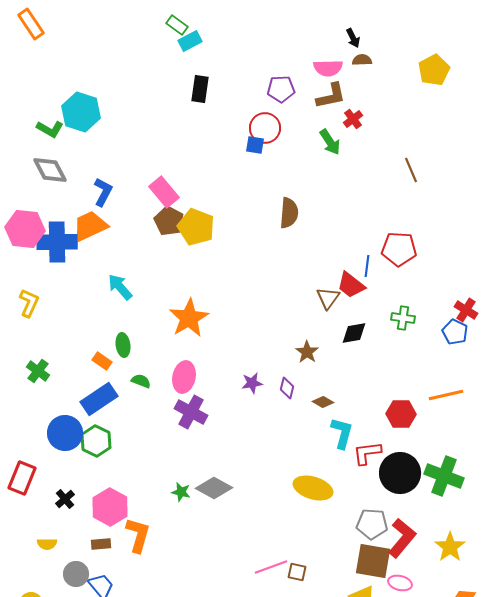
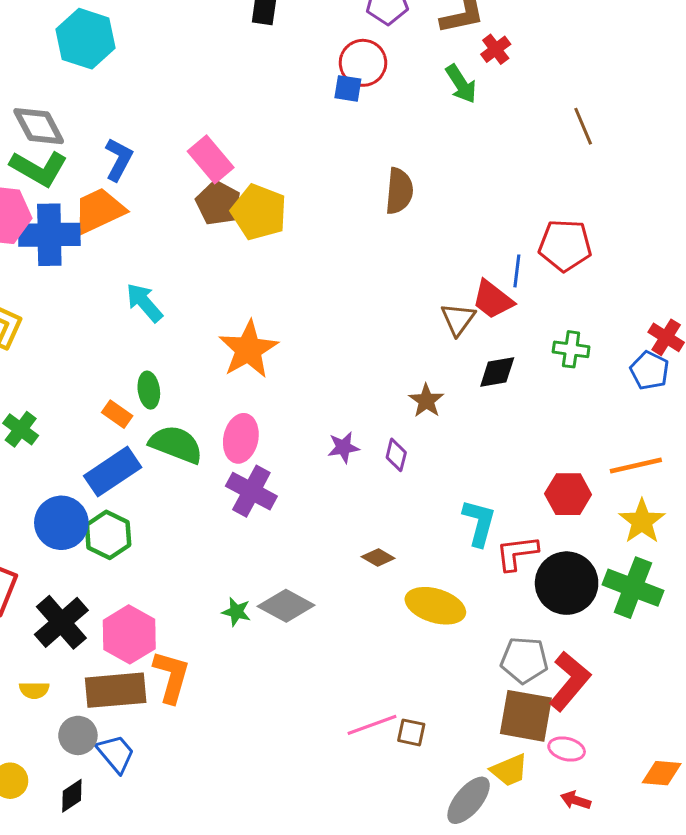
green L-shape: (50, 129) -> (39, 168), moved, size x1.4
green semicircle: (141, 381) -> (176, 444), size x1.8
brown diamond: (323, 402) -> (378, 557), moved
black cross: (65, 499) -> (61, 622), size x1.8
brown rectangle: (101, 544) -> (116, 690), size x2.0
yellow star: (450, 547) -> (642, 521), moved

